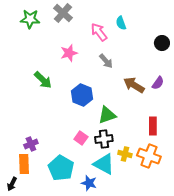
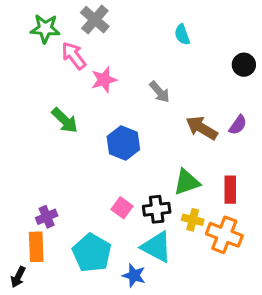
pink arrow: (99, 32) -> (74, 56), moved
green triangle: (107, 115) -> (187, 182), moved
yellow cross: (125, 154) -> (193, 220), moved

